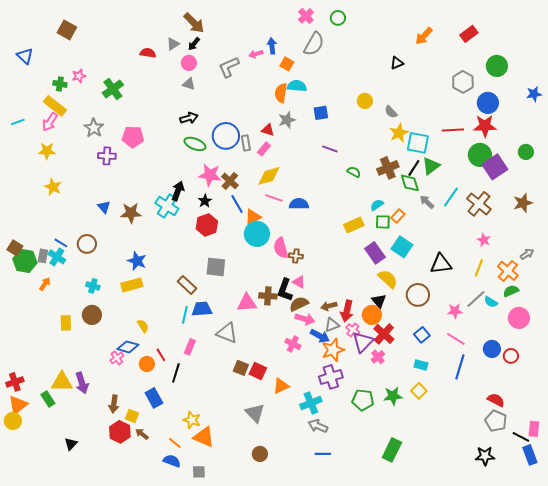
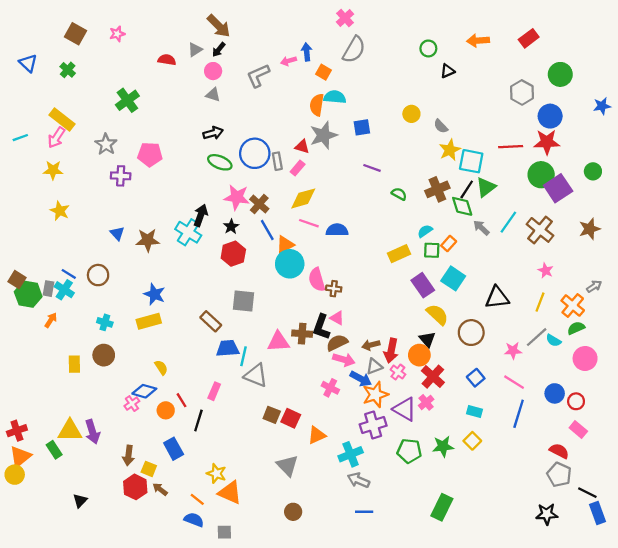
green circle: (338, 18) -> (428, 48), moved
orange arrow: (424, 36) -> (478, 41), turned 42
pink star: (79, 76) -> (117, 34), moved
green cross: (60, 84) -> (68, 70), moved, turned 32
gray star: (287, 120) -> (324, 135), size x1.4
cyan line: (185, 315) -> (243, 356), moved
purple triangle: (363, 342) -> (405, 409), moved, turned -45
pink rectangle: (534, 429) -> (578, 429), moved, turned -56

